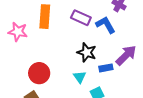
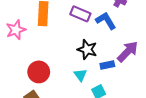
pink star: (18, 32) -> (16, 30), turned -30

